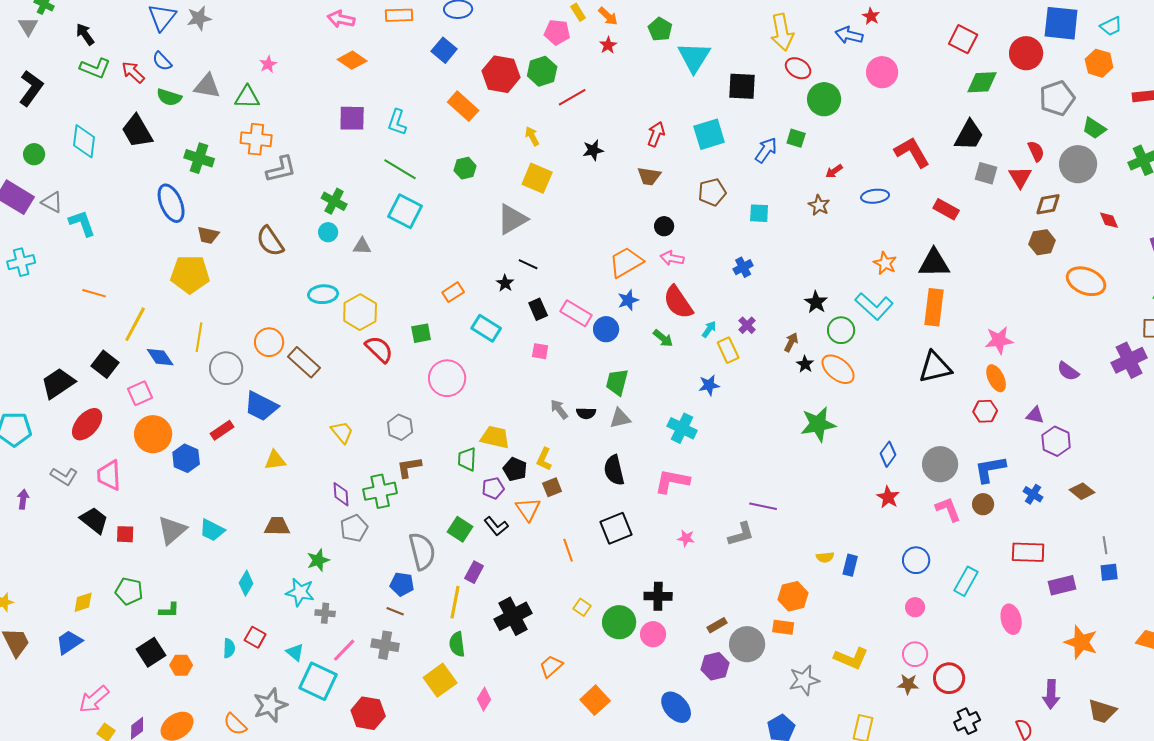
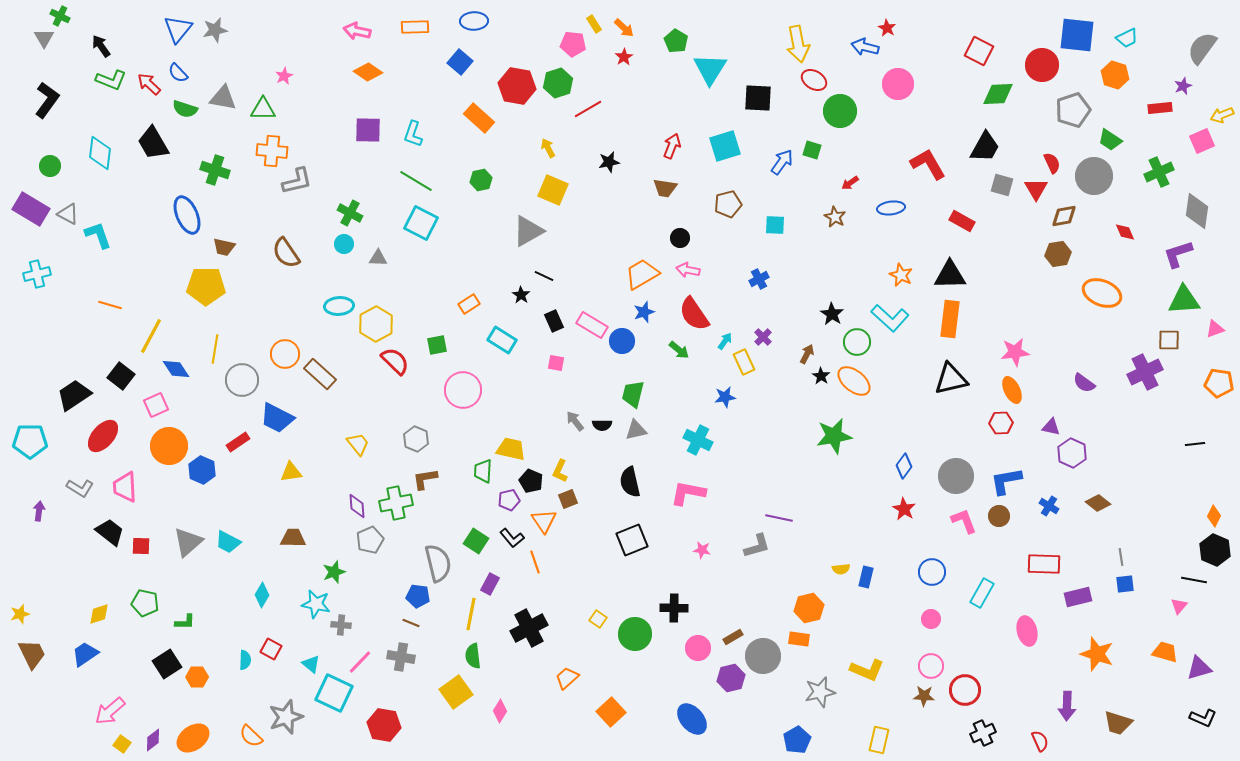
orange line: (568, 550) -> (535, 562), moved
pink circle: (653, 634) -> (698, 648), moved

